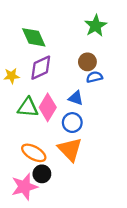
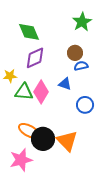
yellow star: (12, 76) -> (10, 76), moved
blue circle: (72, 123) -> (85, 105), moved
orange triangle: (70, 149) -> (67, 141), moved
black circle: (42, 174) -> (43, 139), moved, size x1.5

